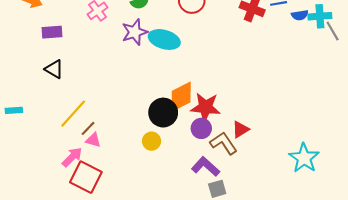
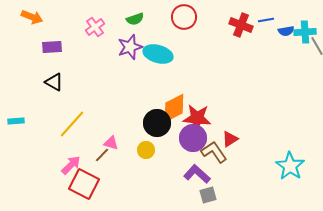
brown line: (88, 128) -> (102, 155), moved
purple circle: (201, 128) -> (193, 138), size x1.4
pink triangle: (93, 140) -> (111, 143), moved

